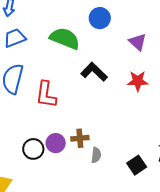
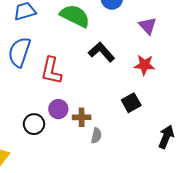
purple circle: (56, 143) -> (58, 109), moved
black square: (137, 165) -> (131, 103), moved

